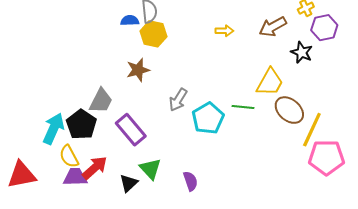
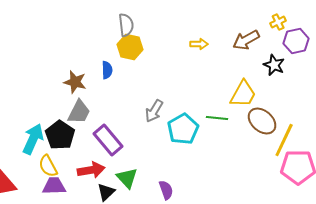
blue semicircle: (130, 20) -> (107, 70), moved, turned 90
brown star: (138, 70) -> (75, 82), moved, turned 30
red arrow: (95, 168) -> (91, 170), moved, turned 32

